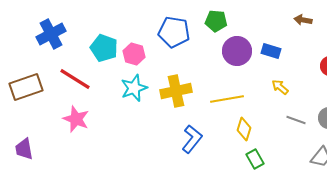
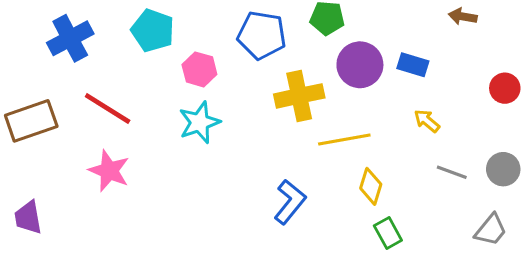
cyan pentagon: (104, 48) -> (153, 31), moved
yellow cross: (176, 91) -> (299, 96), moved

